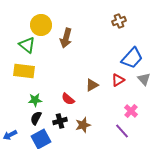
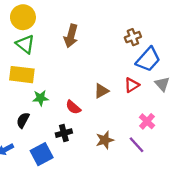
brown cross: (119, 21) -> (133, 37), moved
yellow circle: (41, 25) -> (23, 17), moved
green star: (35, 100) -> (40, 98), moved
black semicircle: (36, 118) -> (23, 120), moved
brown star: (83, 125) -> (105, 140), moved

